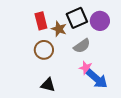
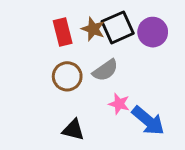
brown star: (59, 29) -> (93, 29), moved
gray semicircle: (82, 46) -> (105, 70), moved
pink star: (86, 68) -> (119, 104), moved

